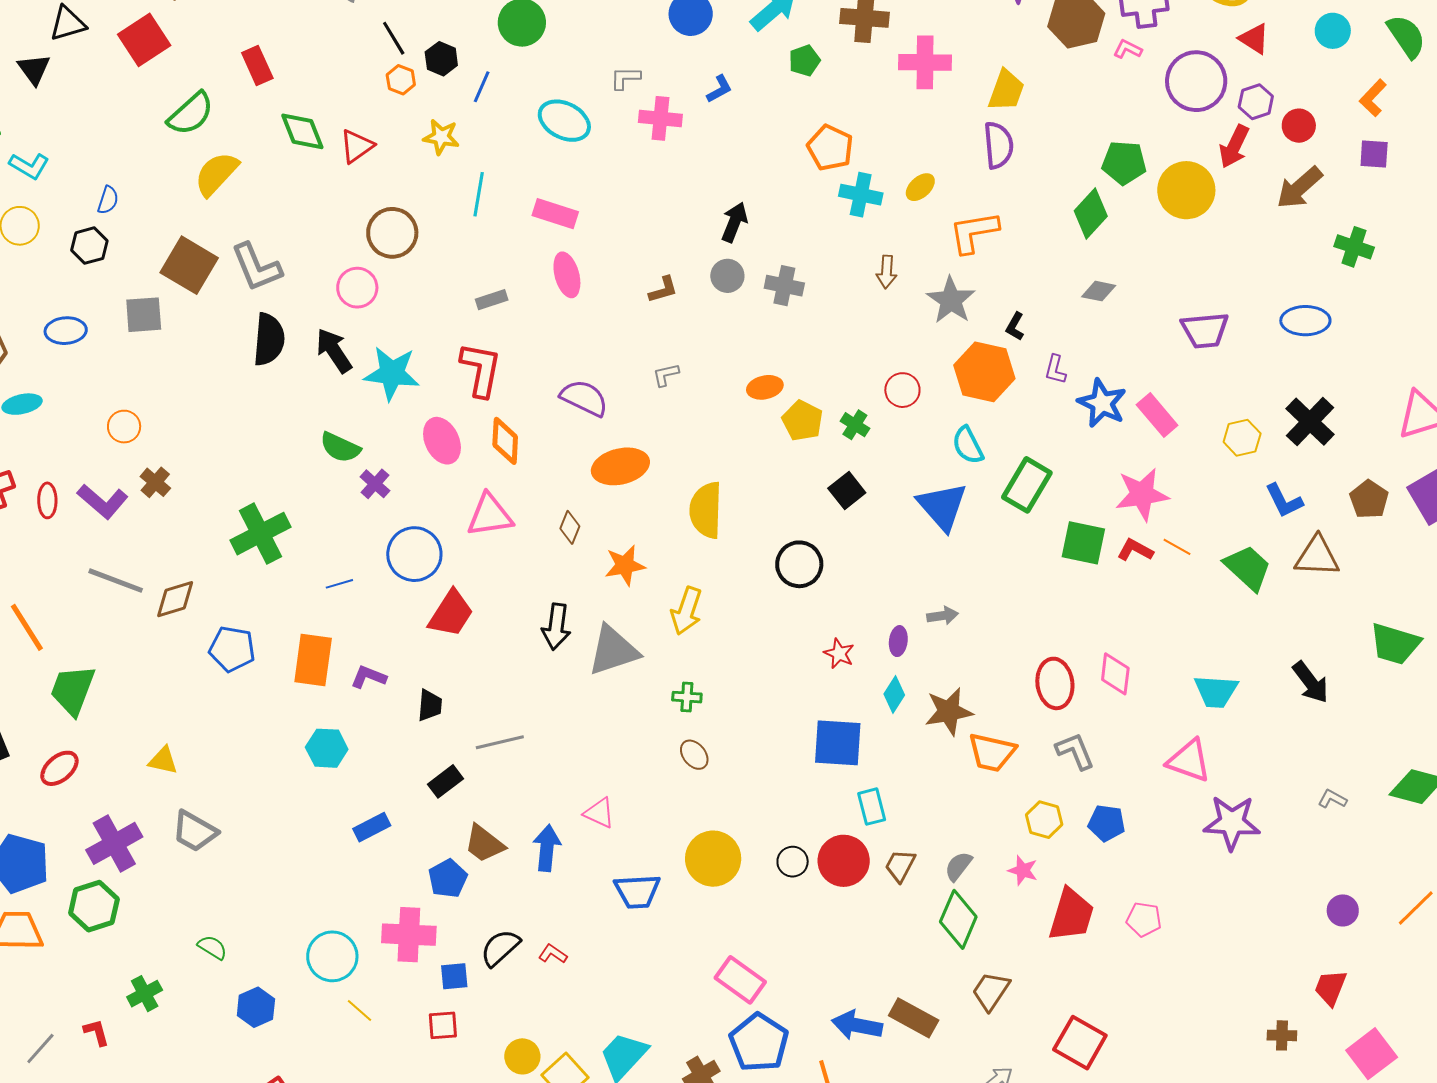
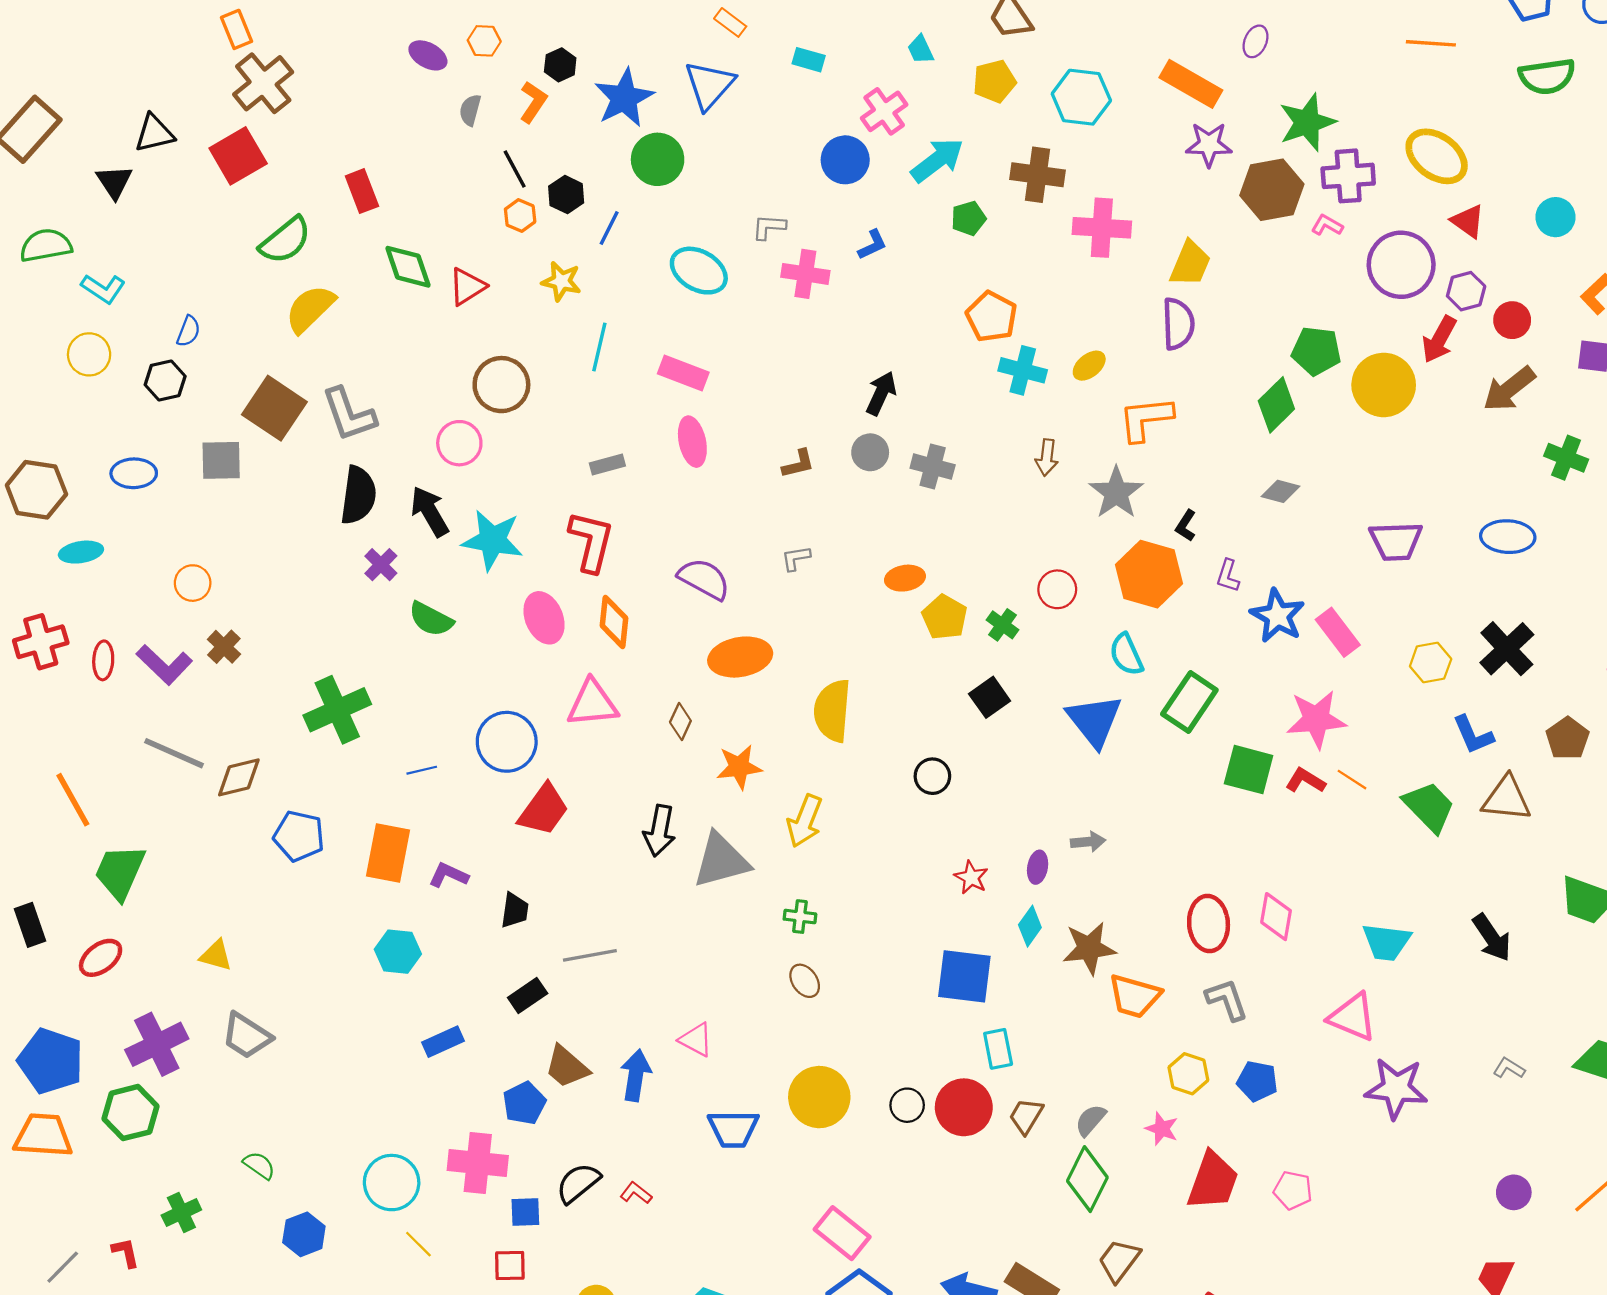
purple cross: (375, 484) -> (381, 565), moved
black circle: (799, 564) -> (932, 776), size x0.7

